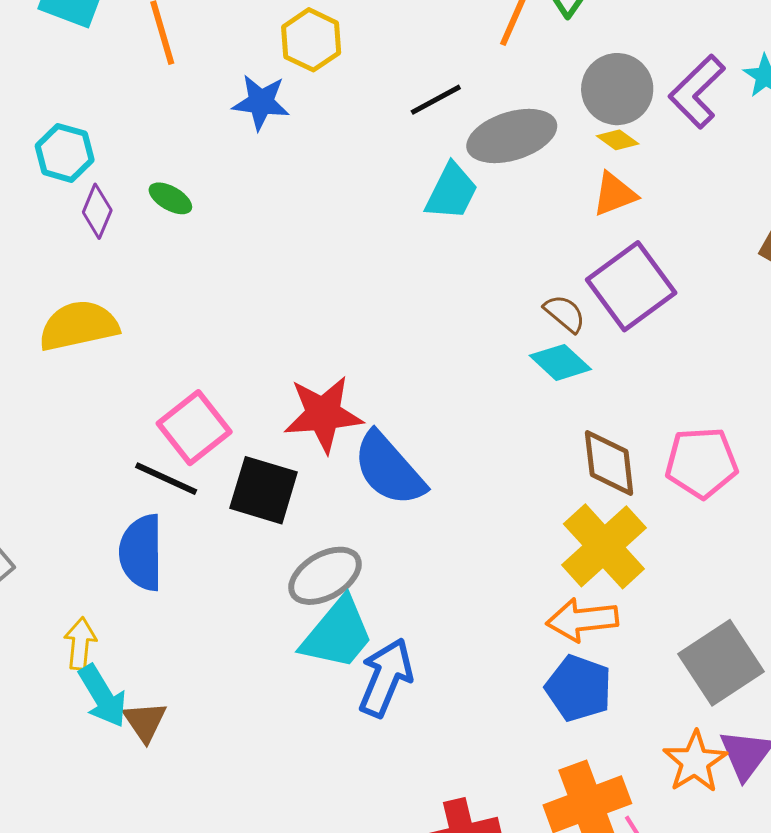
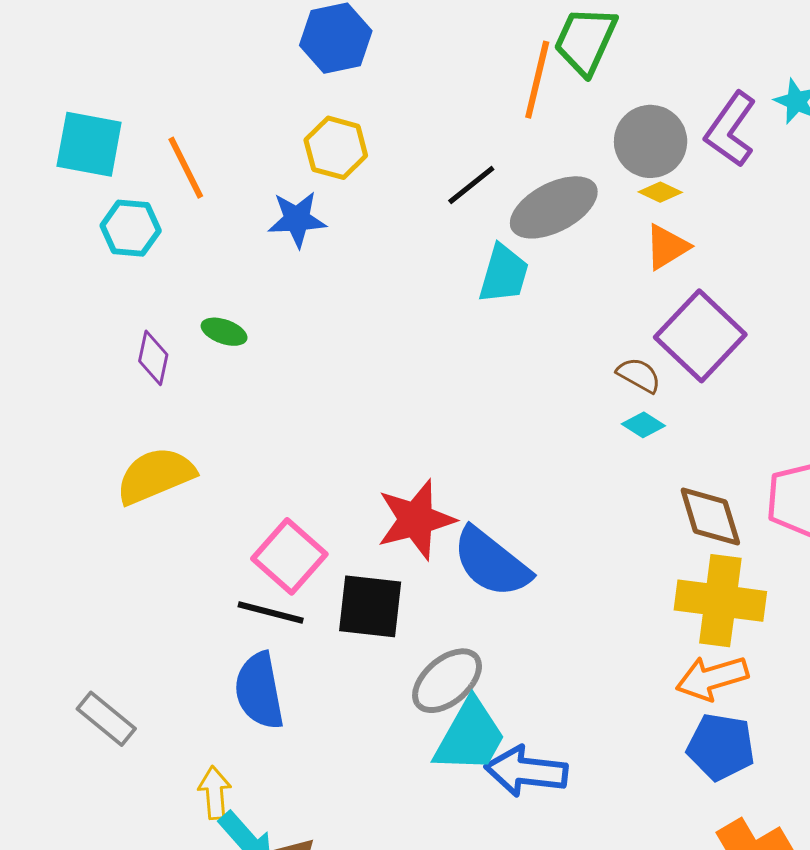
cyan hexagon: (65, 153) -> (131, 228), moved
cyan diamond: (560, 362) -> (643, 425), size x0.7
yellow cross: (604, 546) -> (720, 601), turned -30
blue arrow: (386, 678) -> (526, 771), turned -96

